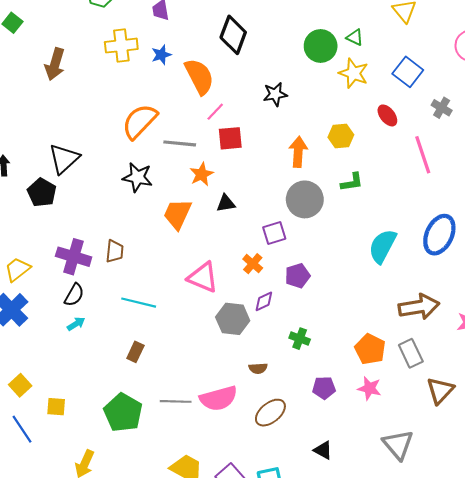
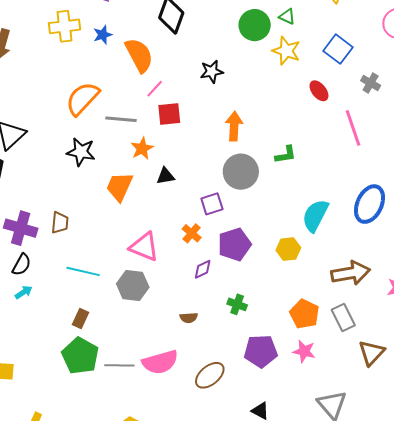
yellow hexagon: (341, 136) -> (288, 249), moved
purple pentagon: (297, 276) -> (234, 244), size x1.4
gray hexagon: (233, 319) -> (133, 286), moved
brown semicircle: (258, 368) -> (189, 318), moved
purple pentagon: (324, 388) -> (261, 351), size x1.5
green pentagon: (123, 413) -> (80, 356), moved

